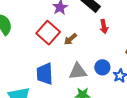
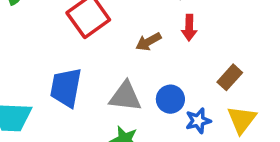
brown arrow: (70, 39) -> (148, 42), moved

